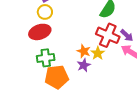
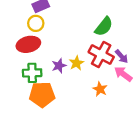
orange star: (84, 51) -> (100, 89), moved
yellow star: (98, 53) -> (76, 63), moved
purple star: (84, 65) -> (59, 66), moved

